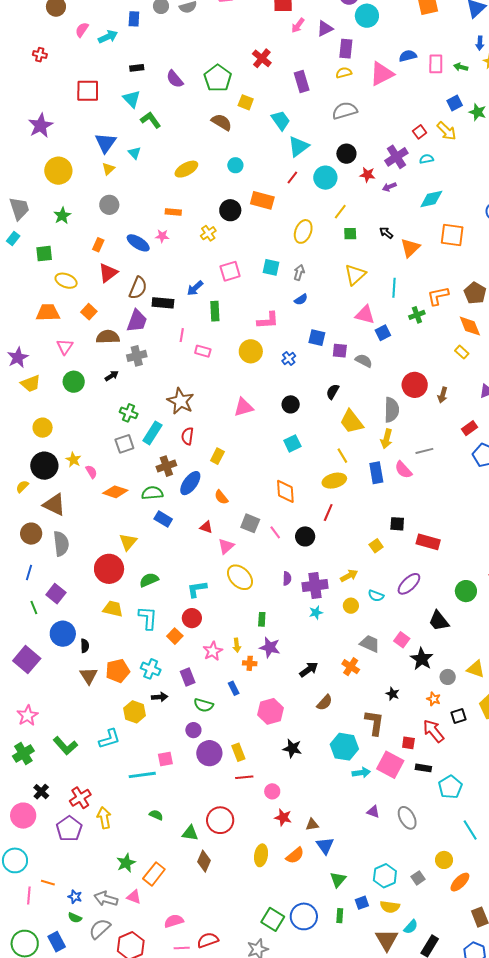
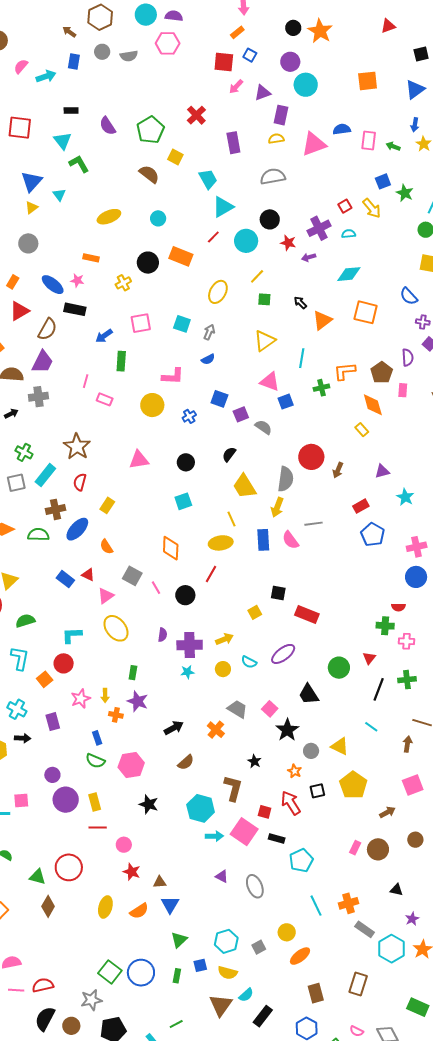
black rectangle: (163, 303) -> (75, 309), moved
purple square: (340, 351) -> (241, 414), turned -35
blue rectangle: (163, 519) -> (65, 579), moved
green semicircle: (204, 705) -> (95, 761), moved

